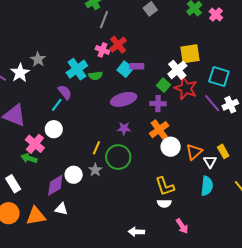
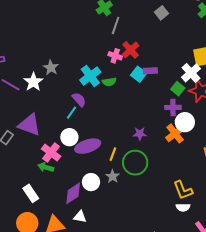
purple ellipse: (124, 99) -> (88, 146), moved
white circle: (171, 147) -> (185, 122), moved

